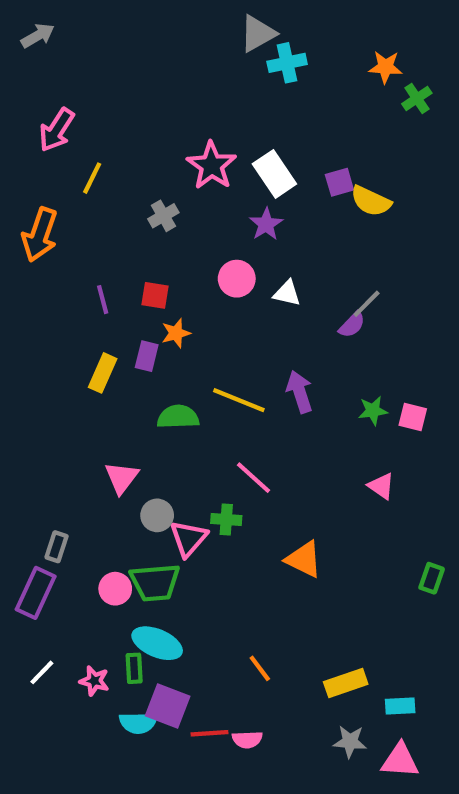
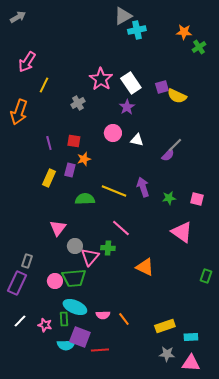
green star: (373, 411) -> (169, 198), moved
pink triangle: (381, 486) -> (182, 232), size x1.6
pink semicircle: (247, 740) -> (103, 315), moved

